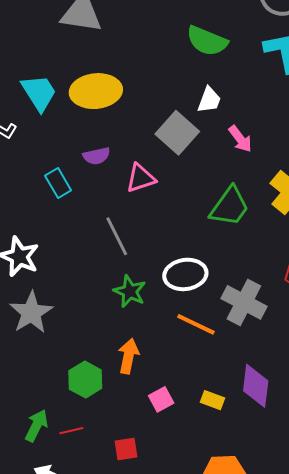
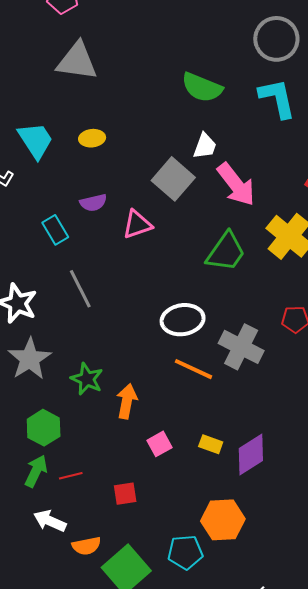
yellow ellipse: (96, 91) -> (92, 138), size x0.5
pink arrow: (240, 139) -> (236, 184), size x1.6
gray line: (117, 236) -> (80, 289), moved
green star: (130, 291) -> (87, 379), moved
green hexagon: (85, 380) -> (44, 428), moved
purple diamond: (256, 386) -> (251, 455), moved, turned 51

